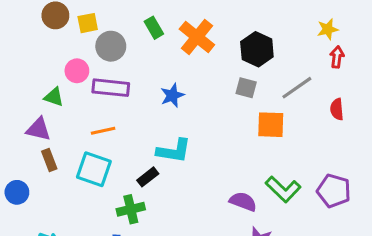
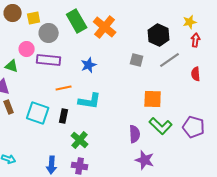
green rectangle: (154, 28) -> (77, 21), size x1.6
black hexagon: (257, 49) -> (159, 35), moved
orange square: (271, 125) -> (153, 99), moved
orange line: (103, 131) -> (64, 88), moved
black rectangle: (148, 177) -> (64, 116), moved, turned -40
purple semicircle: (243, 202) -> (135, 134), turned 66
green cross: (131, 209) -> (80, 140), moved, turned -36

